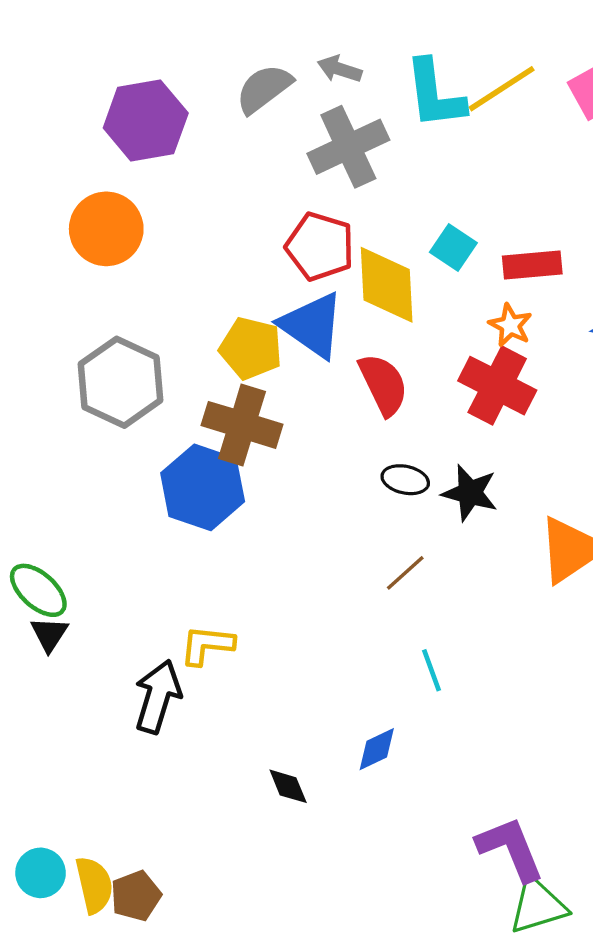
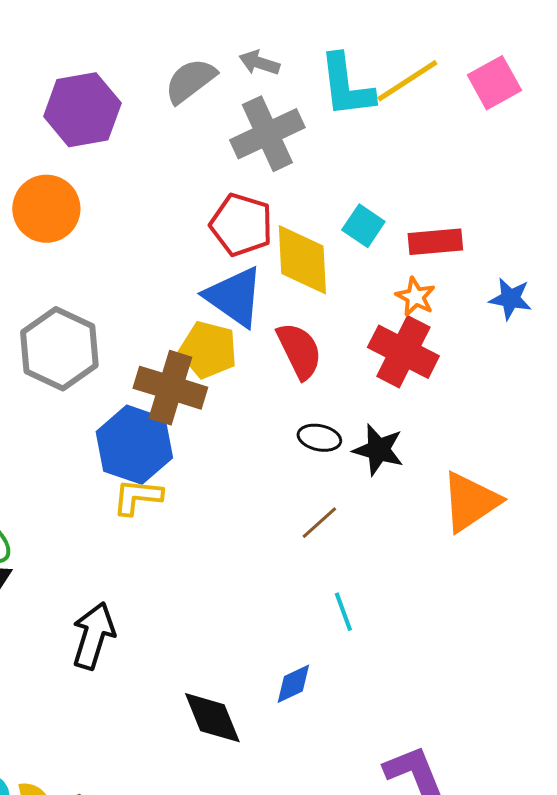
yellow pentagon: (251, 348) -> (208, 350), moved
yellow L-shape: (207, 645) -> (137, 497), moved
black diamond: (288, 786) -> (212, 718), size x1.6

